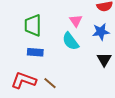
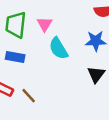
pink triangle: (76, 21) -> (45, 24), moved

